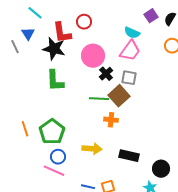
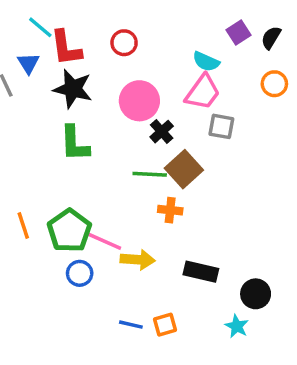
red L-shape: (62, 33) -> (66, 48), moved
gray square: (129, 78) -> (221, 126), moved
pink line: (54, 171) -> (104, 241), moved

